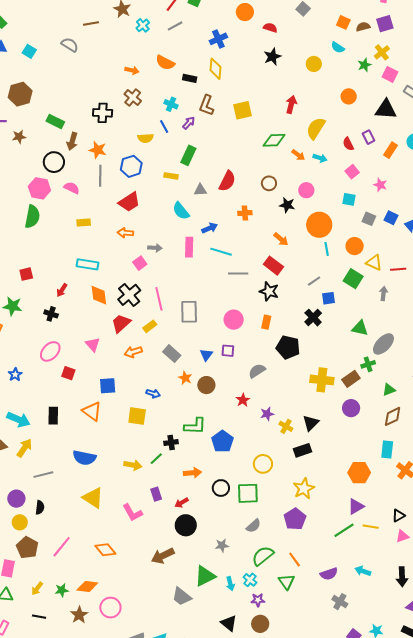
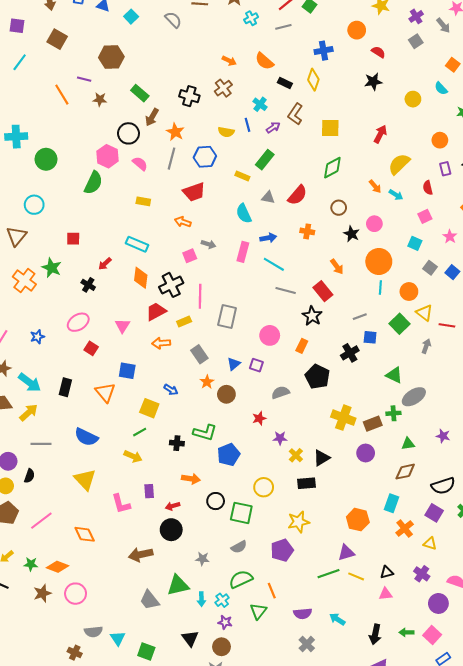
purple rectangle: (369, 137) -> (445, 169), moved
green diamond: (274, 140) -> (332, 168), moved, turned -40
green line: (156, 459) -> (140, 432), moved

